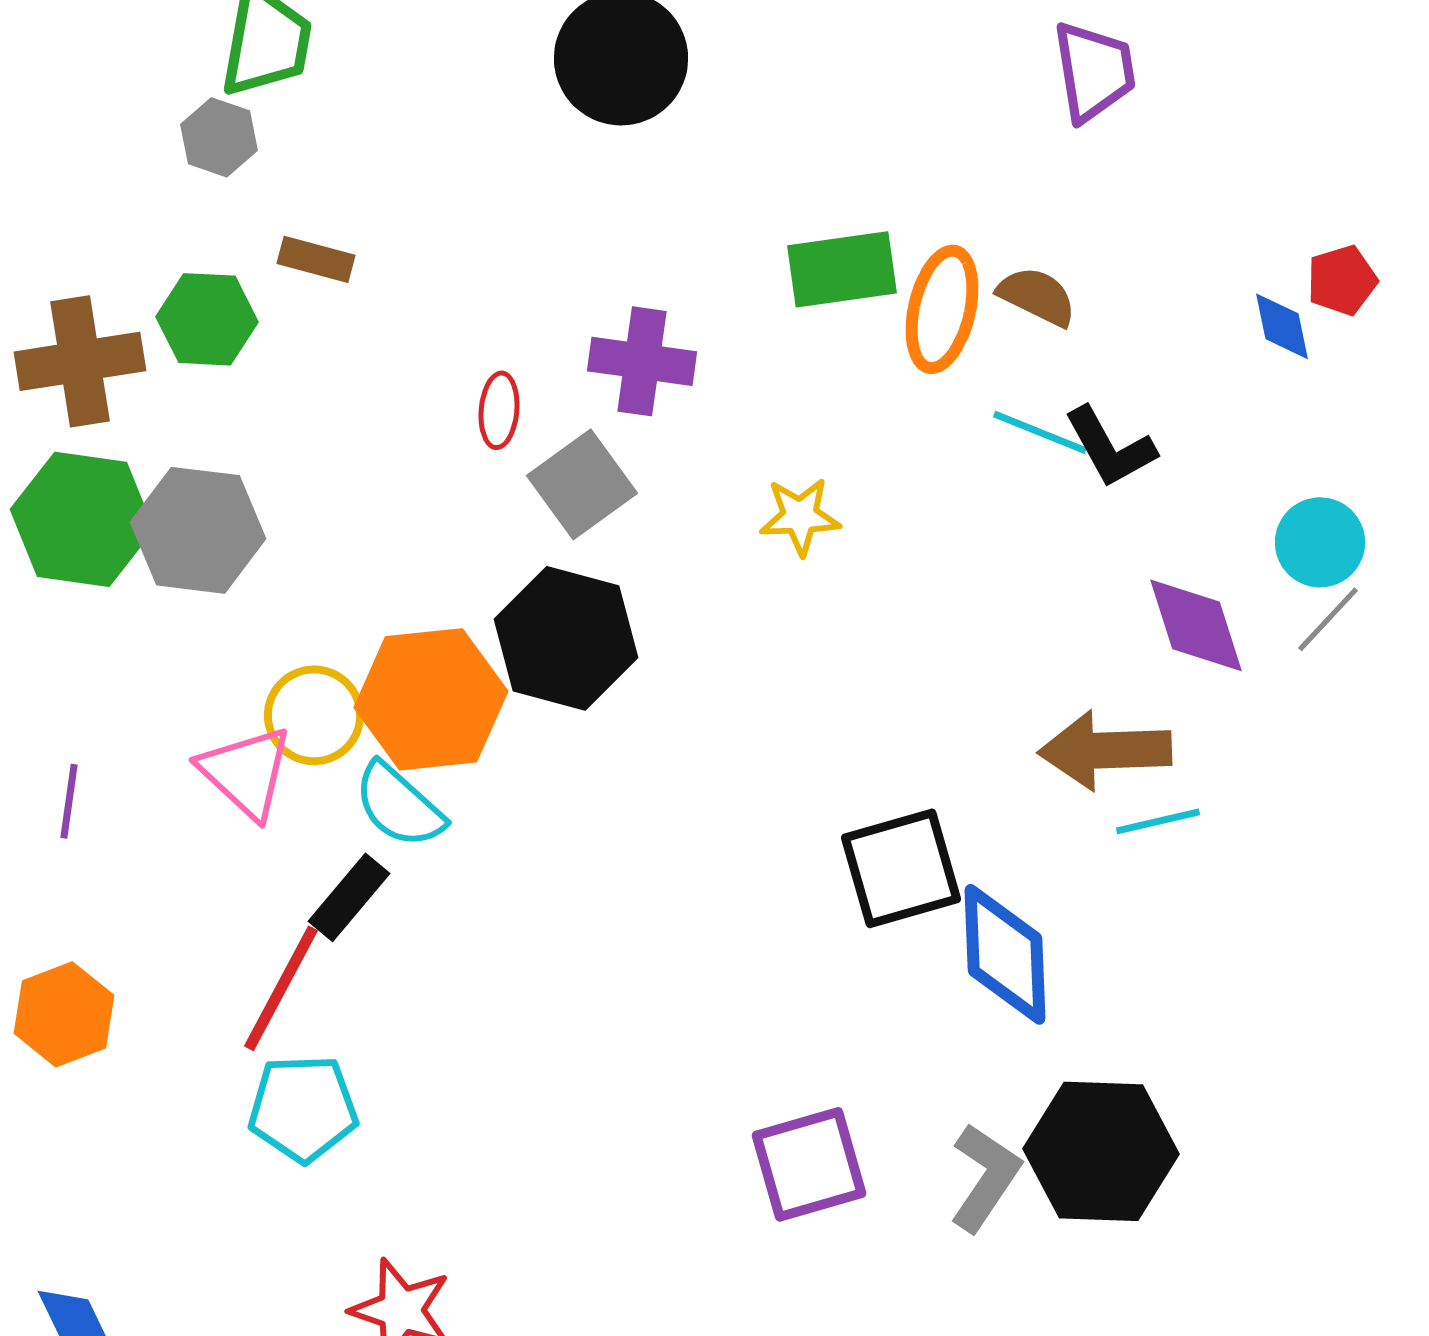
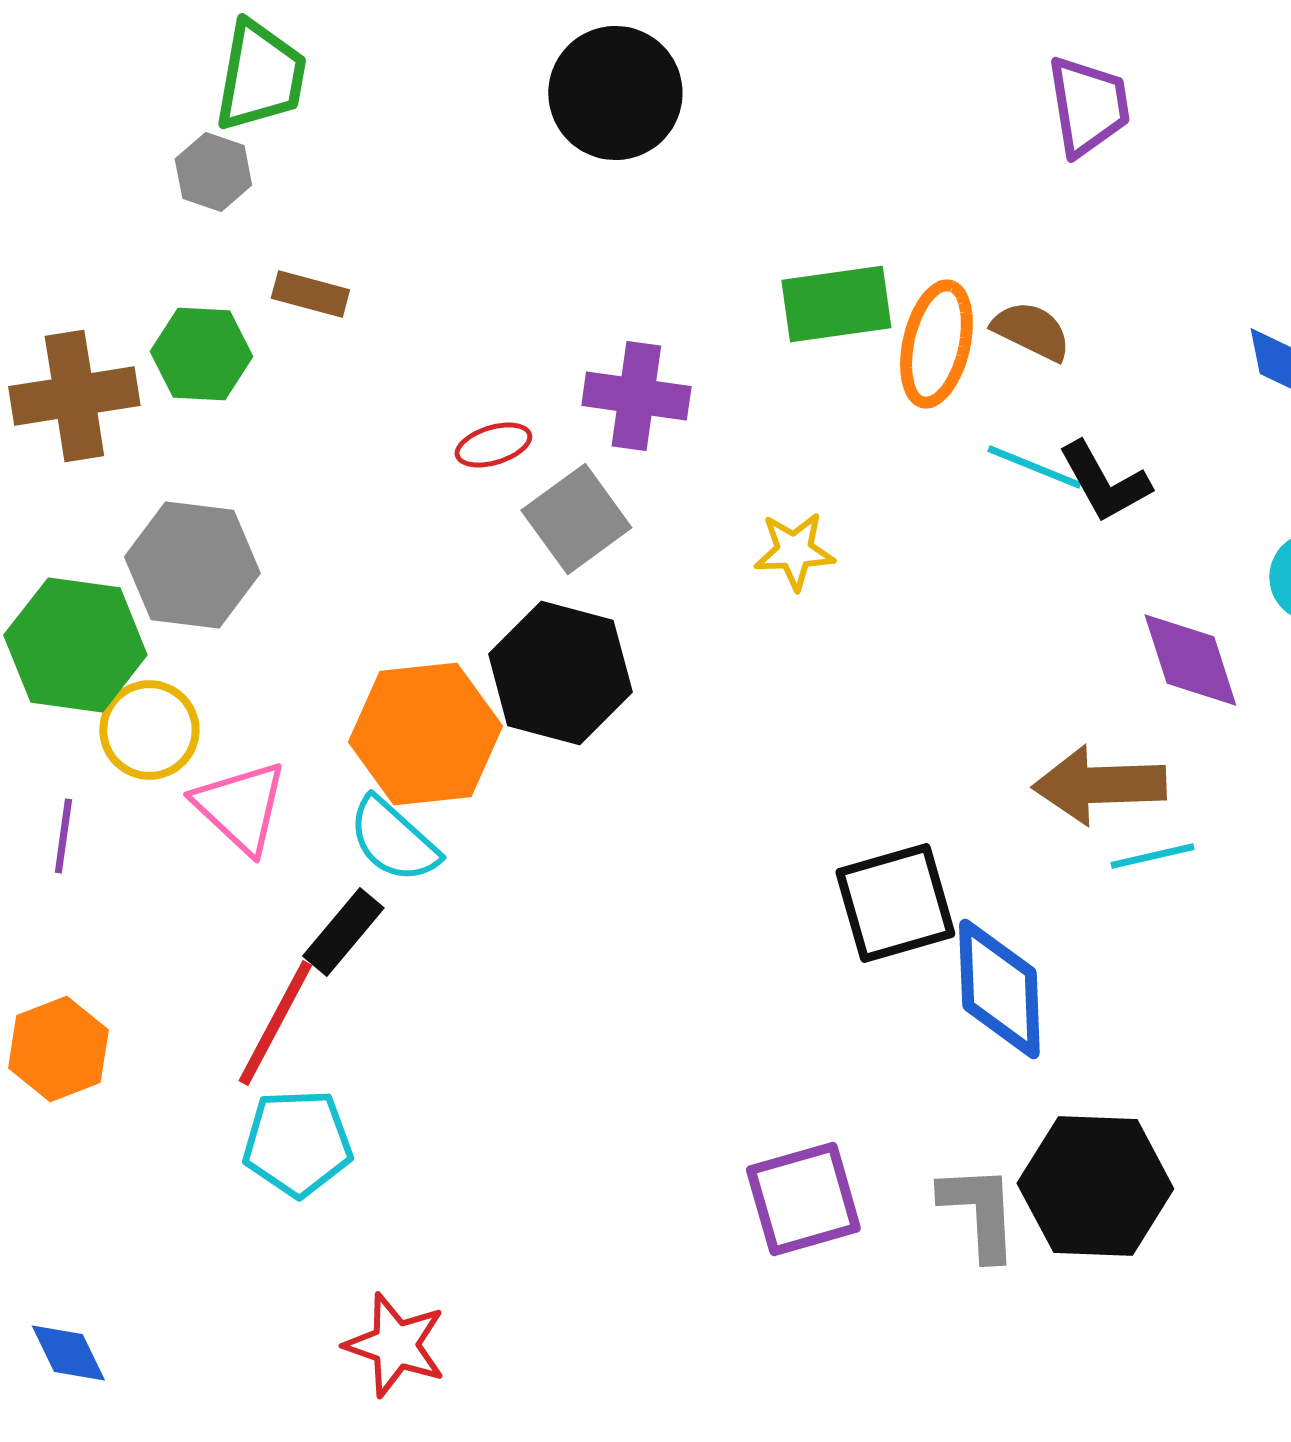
red ellipse: (499, 410) -> (493, 445), turned 68
green hexagon: (82, 519) -> (75, 645), moved
yellow circle: (314, 715) -> (149, 730), moved
gray L-shape: (985, 1177) -> (979, 1212), turned -37

